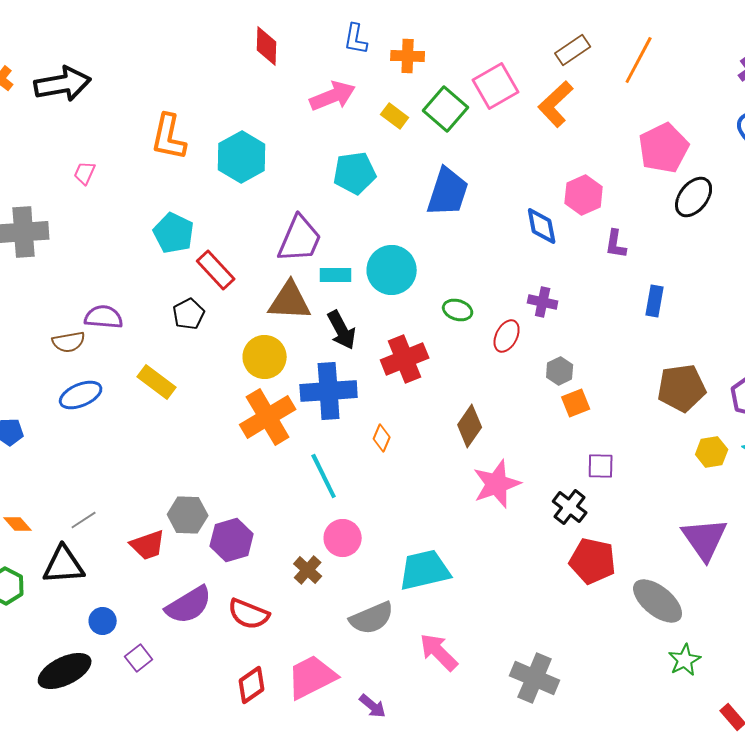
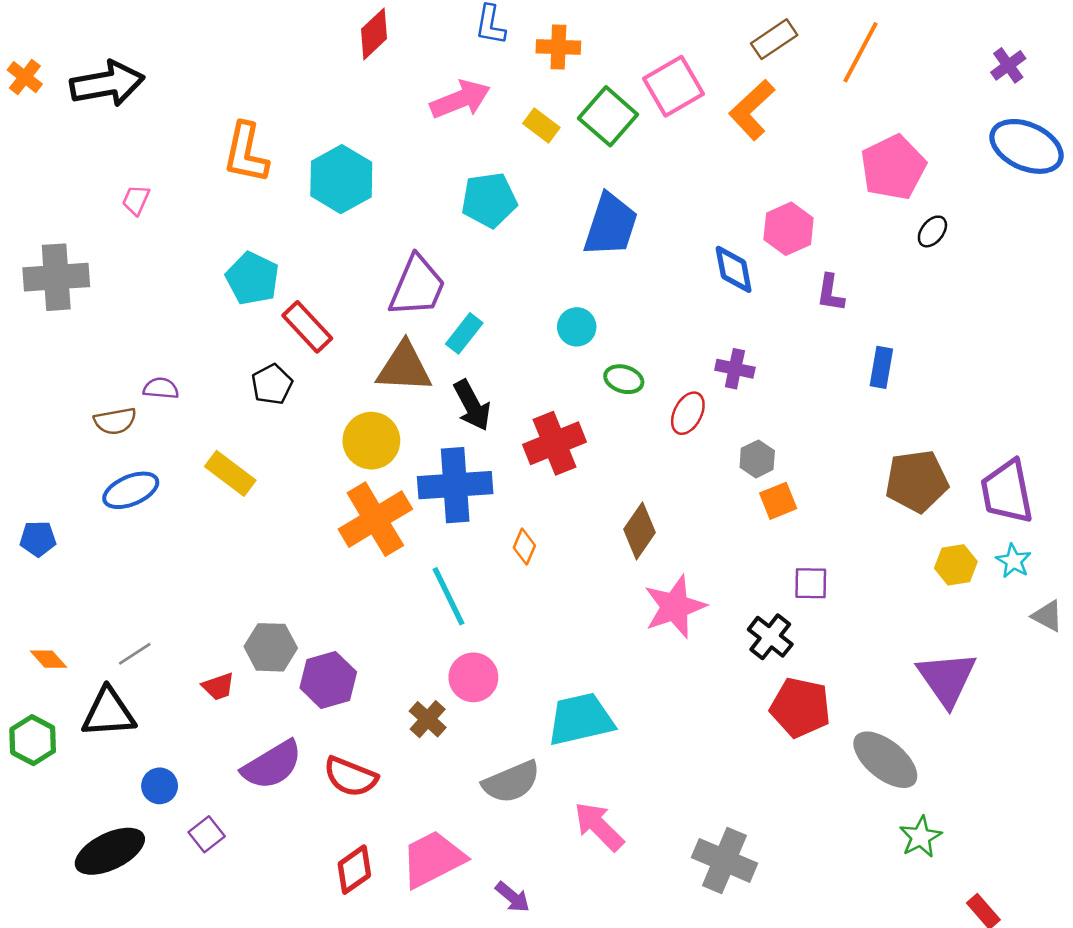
red diamond: (267, 46) -> (374, 34), turned 45
black ellipse: (694, 197) -> (932, 231), size x0.6
cyan circle: (392, 270) -> (577, 327), moved, size x0.6
cyan rectangle: (336, 275) -> (464, 333), turned -52
purple semicircle: (104, 317) -> (161, 388), size x0.7
red trapezoid: (148, 545) -> (218, 686), size x0.7

